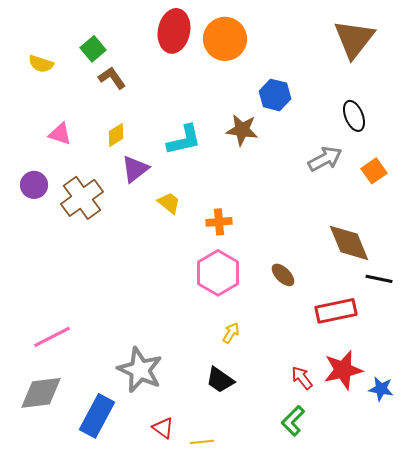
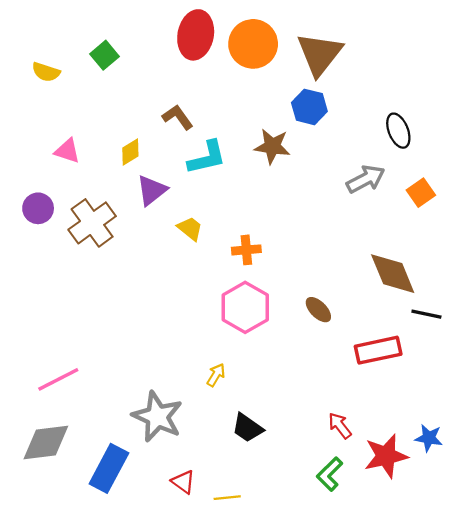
brown triangle: (354, 39) -> (320, 54), moved
brown L-shape: (112, 78) -> (178, 117), moved
yellow arrow: (231, 333) -> (216, 375), moved
red star: (343, 370) -> (386, 456), moved

